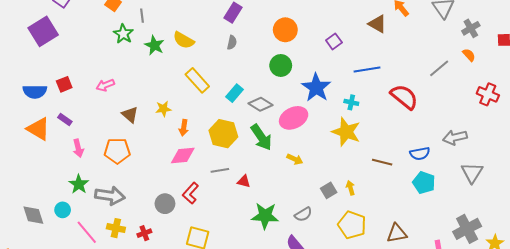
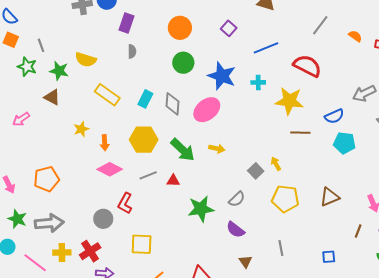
orange semicircle: (469, 55) -> (355, 36), moved
gray line: (439, 68) -> (320, 25), moved
gray diamond: (261, 104) -> (172, 104), turned 75
brown triangle: (130, 115) -> (52, 97), moved
yellow star: (346, 132) -> (289, 101), moved
green arrow: (261, 137) -> (183, 150), moved
pink diamond: (183, 155) -> (110, 169), turned 45
red cross: (144, 233) -> (90, 251), size x1.5

